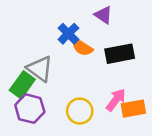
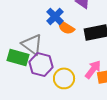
green rectangle: (22, 85) -> (18, 57), turned 70
purple hexagon: (30, 109) -> (41, 64), moved

